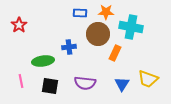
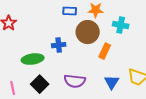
cyan cross: (131, 27) -> (121, 25), size x0.7
pink line: (21, 81) -> (13, 88), moved
black square: (50, 86) -> (40, 84), turned 36

